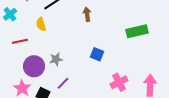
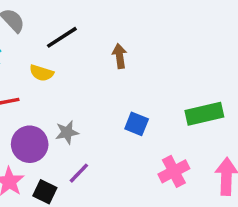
yellow semicircle: (41, 24) -> (42, 73), turned -56
green rectangle: (137, 31) -> (204, 114), moved

